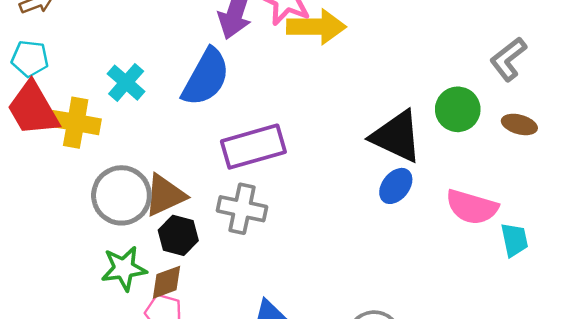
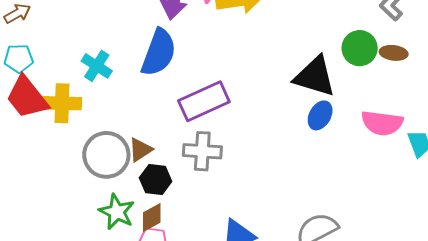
brown ellipse: (519, 124) -> (394, 53), moved
brown triangle: (165, 195) -> (140, 150), size x0.7
green star: (124, 268) -> (117, 212), turned -30

